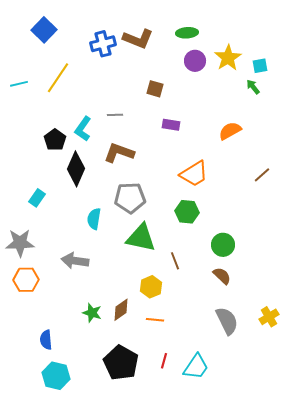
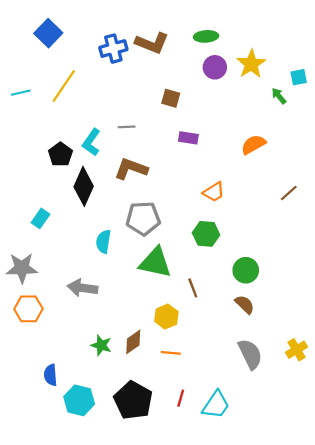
cyan square: (260, 66) -> (299, 77), moved
orange trapezoid: (194, 174) -> (214, 192), size x0.7
cyan hexagon: (56, 376) -> (79, 400), moved

